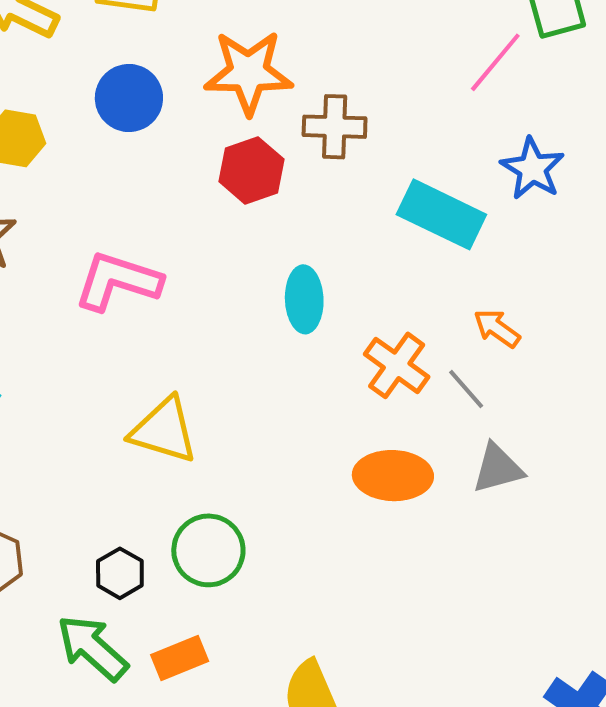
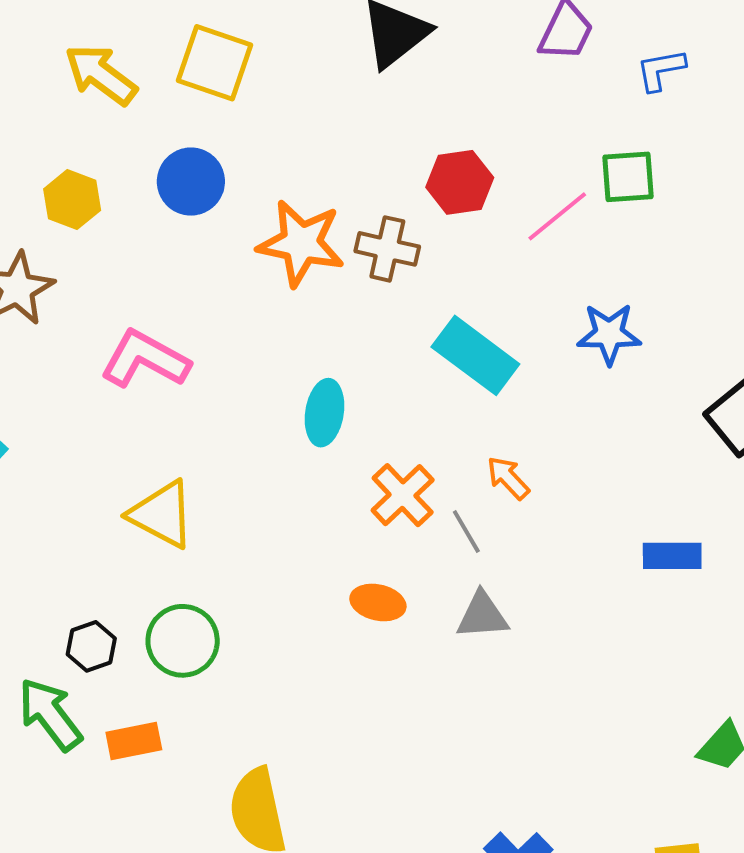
orange star: (248, 72) -> (301, 243), moved
blue star: (533, 169) -> (609, 334), moved, turned 30
red hexagon: (251, 170) -> (460, 182), moved
orange ellipse: (393, 476) -> (378, 602), size x0.7

